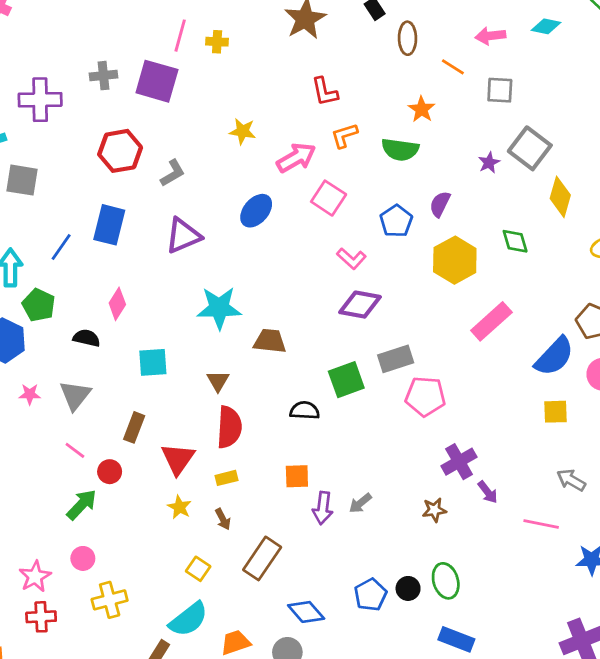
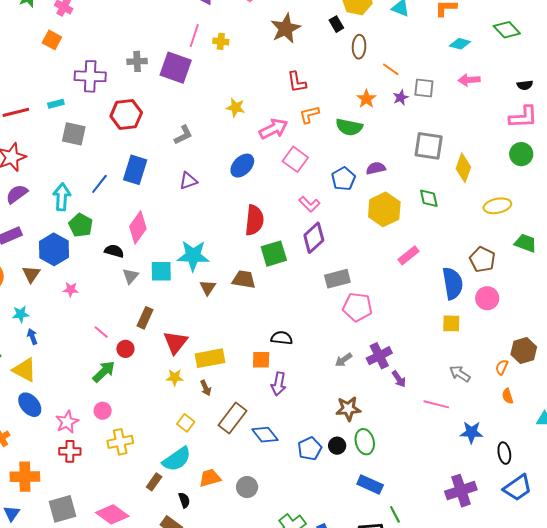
pink arrow: (490, 36) -> (469, 80), moved
gray square: (530, 148) -> (429, 146), moved, turned -32
red hexagon: (120, 151) -> (126, 115), moved
purple star: (489, 163) -> (401, 98), moved
purple semicircle: (440, 204) -> (376, 168), turned 48
purple triangle: (183, 236) -> (188, 181), size x0.7
pink diamond: (117, 304) -> (138, 227), size x1.4
purple diamond: (360, 305) -> (314, 238), turned -56
cyan star: (219, 308) -> (193, 256), moved
pink rectangle: (491, 321) -> (408, 255), size x0.7
brown trapezoid: (270, 341) -> (244, 279), moved
blue semicircle: (554, 356) -> (453, 283), turned -56
green square: (346, 380) -> (274, 254), moved
gray triangle: (75, 395) -> (131, 276), moved, size x0.7
black semicircle: (305, 410) -> (282, 338), moved
red semicircle: (229, 427) -> (254, 220), moved
yellow rectangle: (226, 478) -> (210, 358), size x1.8
gray arrow: (360, 503) -> (344, 360), moved
yellow star: (179, 507) -> (175, 377), turned -30
brown star: (434, 510) -> (348, 409), moved, size x1.4
blue diamond: (306, 612) -> (265, 435), moved

